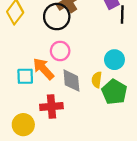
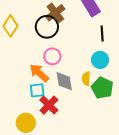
black line: (122, 14) -> (102, 33), moved
cyan square: (25, 76) -> (37, 90), moved
red cross: (51, 106) -> (49, 105), turned -36

